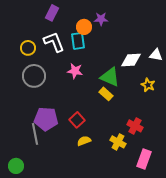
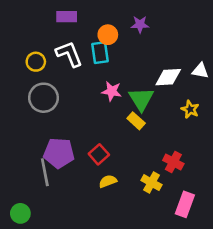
purple rectangle: (52, 13) -> (67, 17), turned 63
purple star: (101, 19) -> (140, 24), moved
pink star: (75, 71) -> (112, 91), moved
green triangle: (110, 77) -> (141, 99), turned 35

